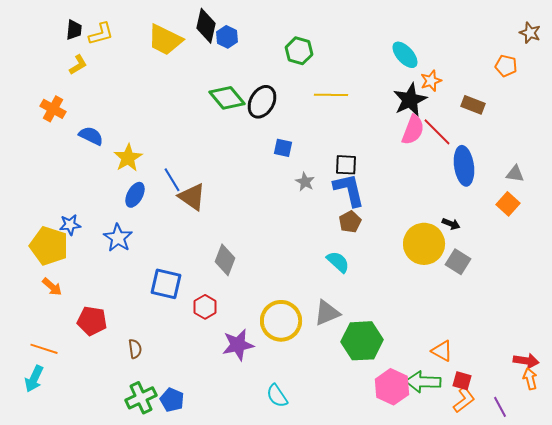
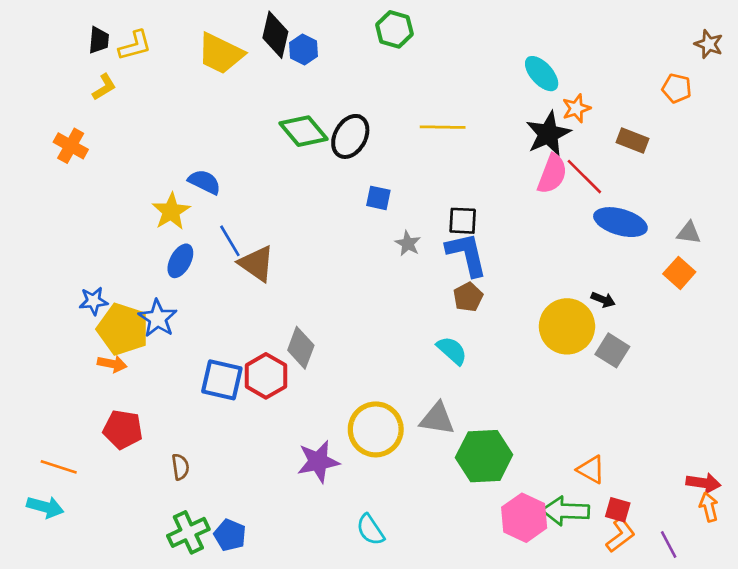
green hexagon: (299, 51) -> (394, 29), moved
blue semicircle: (91, 136) -> (204, 182), moved
blue ellipse: (464, 166) -> (620, 222), turned -66
yellow pentagon: (49, 246) -> (123, 329), moved
orange arrow: (52, 287) -> (112, 364), moved, turned -30
red hexagon: (205, 307) -> (266, 376), moved, size x1.4
gray triangle: (327, 313) -> (437, 419), turned 32
cyan arrow: (34, 379) -> (45, 507), turned -100

